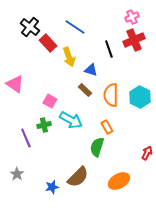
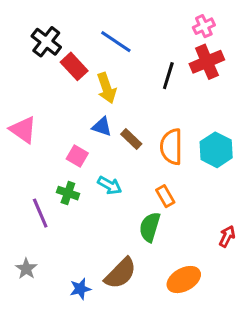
black line: (109, 49) -> (168, 76), turned 36
blue triangle: (91, 70) -> (102, 127), moved
cyan arrow: (71, 120) -> (110, 185), size x0.7
green cross: (44, 125) -> (68, 193), turned 32

